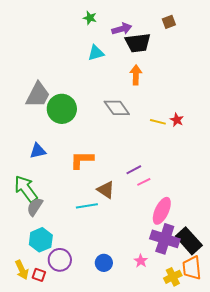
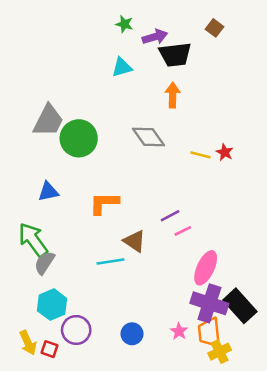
green star: (90, 18) -> (124, 24), moved
brown square: (169, 22) -> (215, 28), turned -32
orange trapezoid: (192, 268) -> (209, 333), moved

